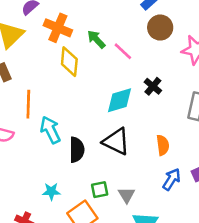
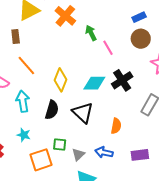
yellow diamond: (69, 62) -> (60, 80), moved
black cross: (153, 86) -> (122, 80), size x1.5
orange line: (28, 104) -> (26, 65), turned -60
cyan arrow: (50, 130) -> (23, 101), moved
blue arrow: (172, 179) -> (104, 152), moved, turned -126

